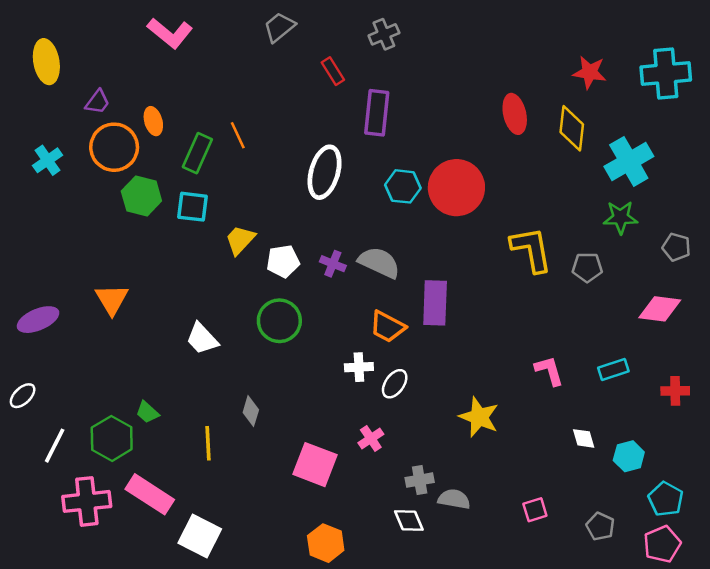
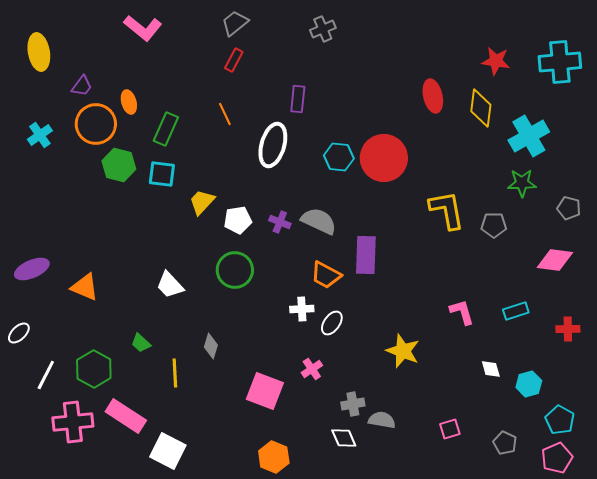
red rectangle: (333, 71) -> (234, 60), moved, turned 60
purple rectangle: (377, 113) -> (298, 99), moved, size x0.7
orange line: (238, 135) -> (225, 114), moved
orange triangle: (112, 299) -> (85, 287), moved, turned -36
green trapezoid: (147, 412) -> (141, 343), moved

